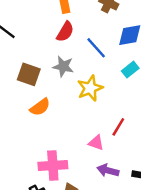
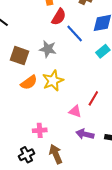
red semicircle: (65, 32) -> (59, 17), moved
yellow star: (90, 88) -> (53, 81), moved
pink cross: (53, 165) -> (40, 130), size x0.6

